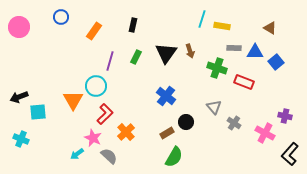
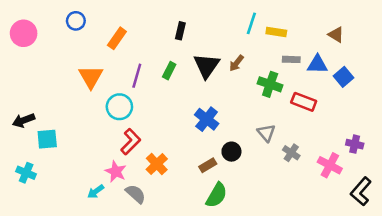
black rectangle: (133, 25) -> (180, 31), moved
brown arrow: (190, 51) -> (236, 63), turned 56
orange triangle: (73, 100) -> (91, 77), moved

